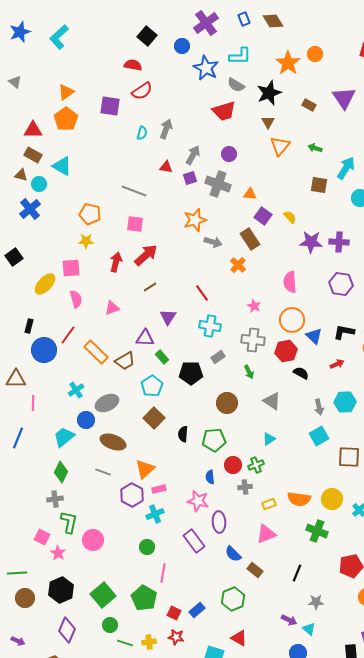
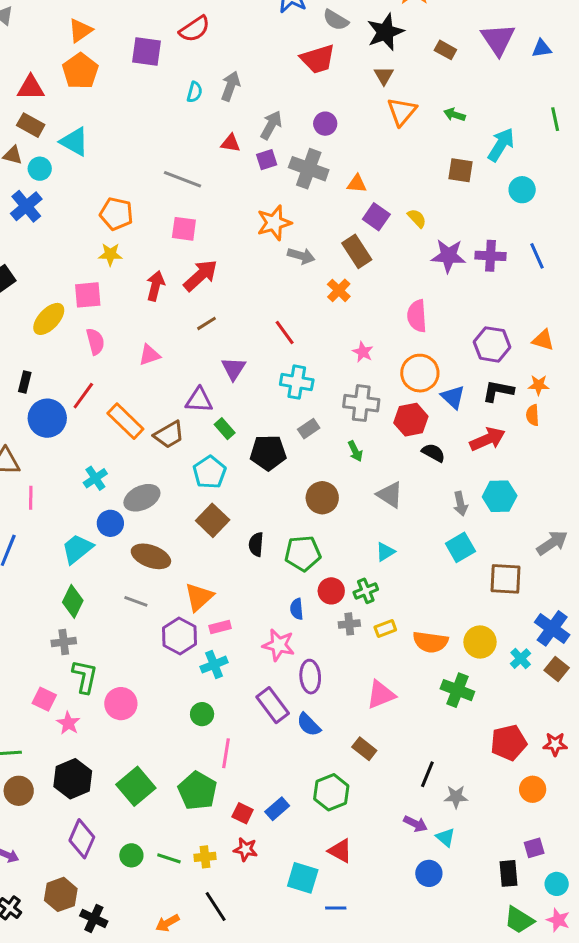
purple hexagon: (341, 284) -> (492, 344), moved
red arrow: (337, 364) -> (488, 439), size x1.6
yellow rectangle: (269, 504) -> (385, 628), moved
blue semicircle: (233, 554) -> (309, 725), moved
black line: (297, 573) -> (427, 774), moved
green circle: (110, 625) -> (131, 855), moved

